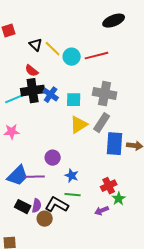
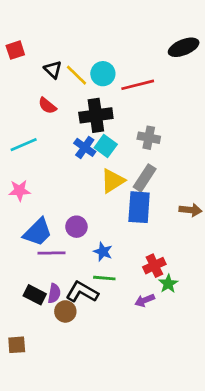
black ellipse: (114, 21) -> (184, 47), moved
cyan circle: (72, 57) -> (103, 74), moved
black cross: (33, 91) -> (96, 115), moved
gray cross: (105, 94) -> (149, 138), size x0.7
blue cross: (51, 95) -> (85, 147), moved
cyan square: (74, 100) -> (106, 146), turned 35
blue rectangle: (115, 144) -> (139, 207), moved
blue trapezoid: (18, 176) -> (38, 232), moved

